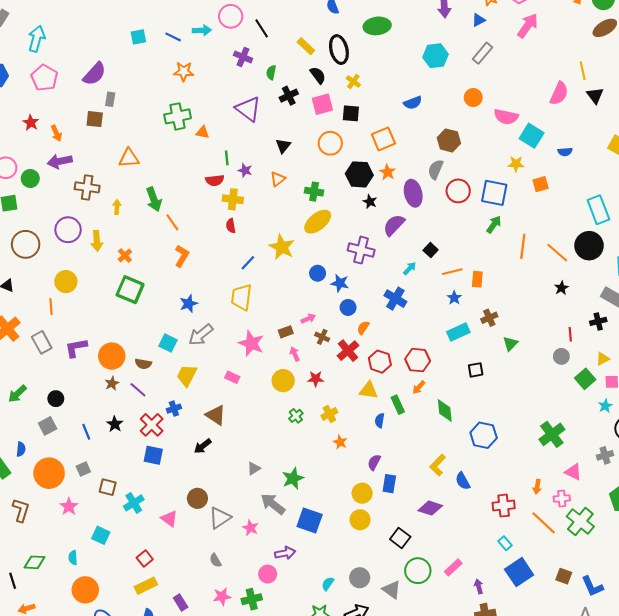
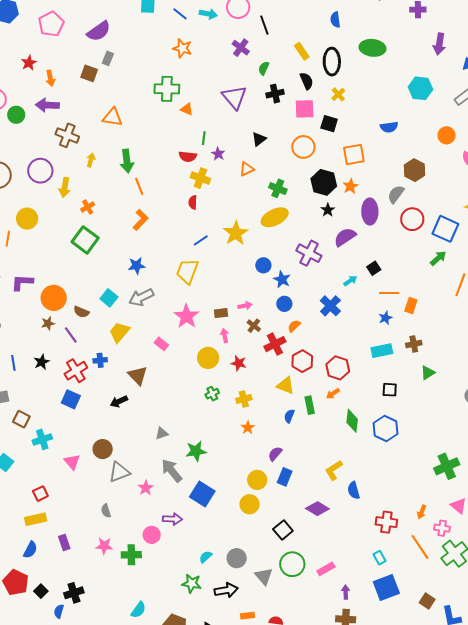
blue hexagon: (484, 435) -> (385, 428), moved

